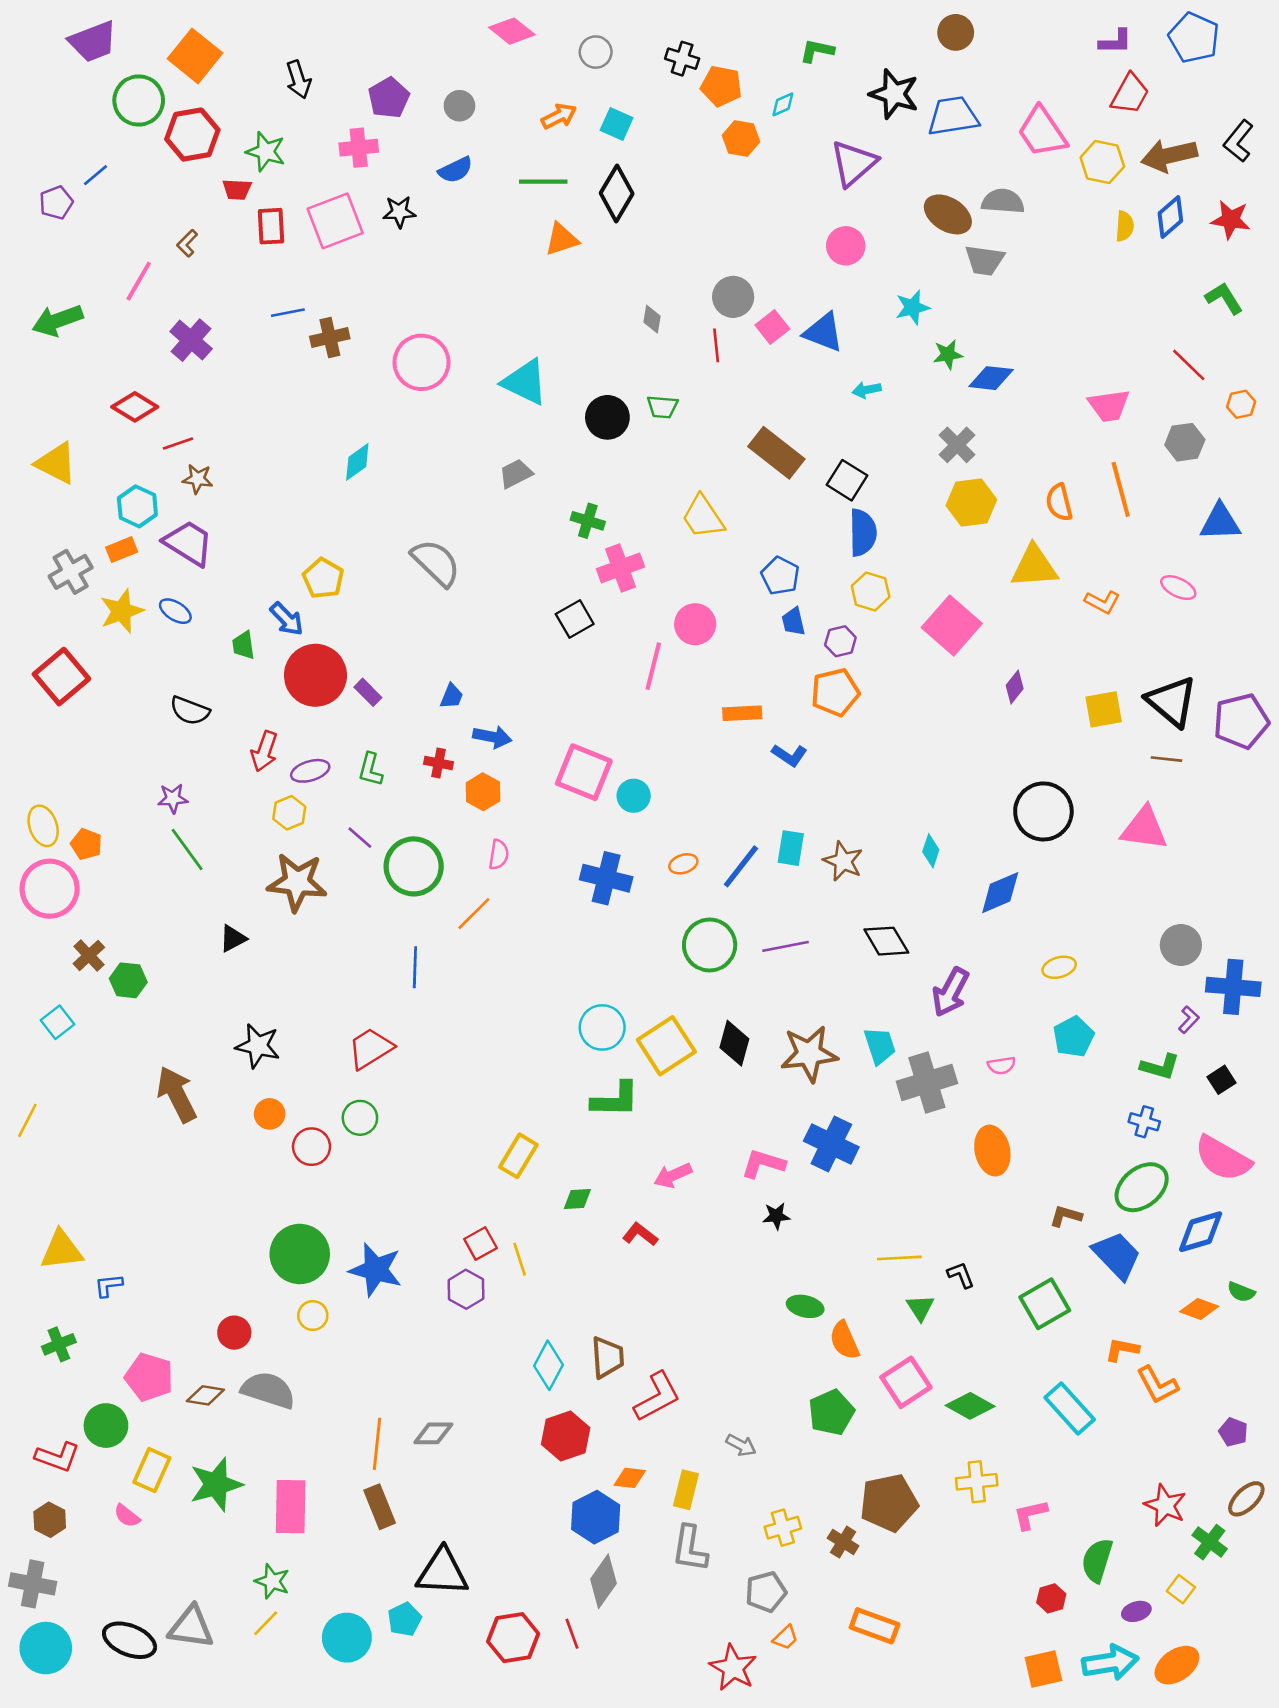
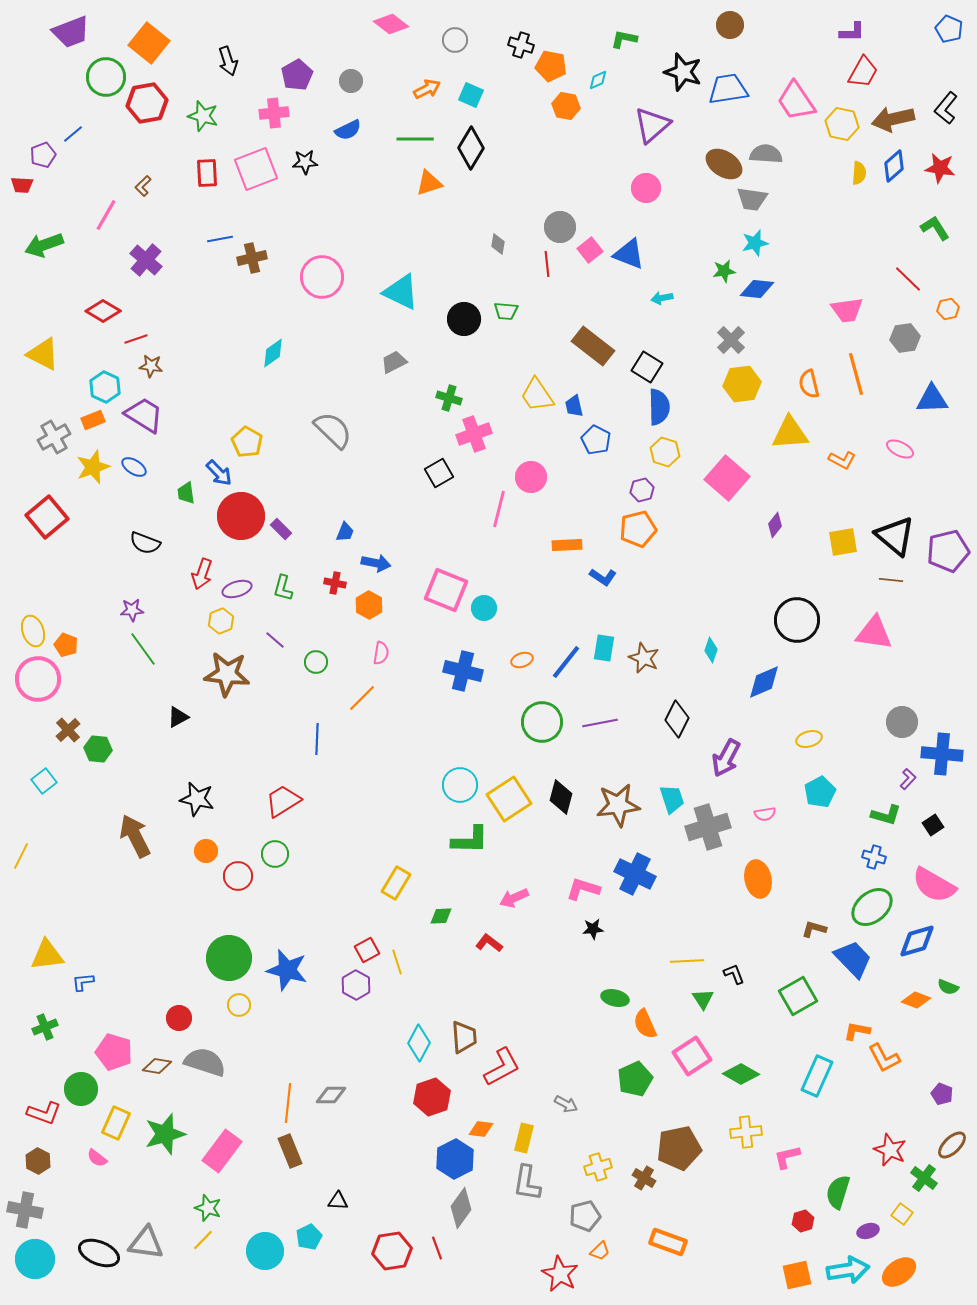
blue pentagon: (1194, 38) -> (949, 29), moved, size x0.7
red trapezoid: (237, 190) -> (22, 185), moved
cyan star: (912, 307) -> (755, 243), moved
blue trapezoid: (793, 622) -> (574, 406), moved
green circle: (414, 866) -> (316, 662), size x0.5
black diamond: (886, 941) -> (677, 719), turned 57
cyan rectangle: (1070, 1408) -> (817, 1076), turned 66
pink rectangle: (291, 1507) -> (222, 1151), turned 36
black triangle: (442, 1572) -> (338, 1201), size x0.5

